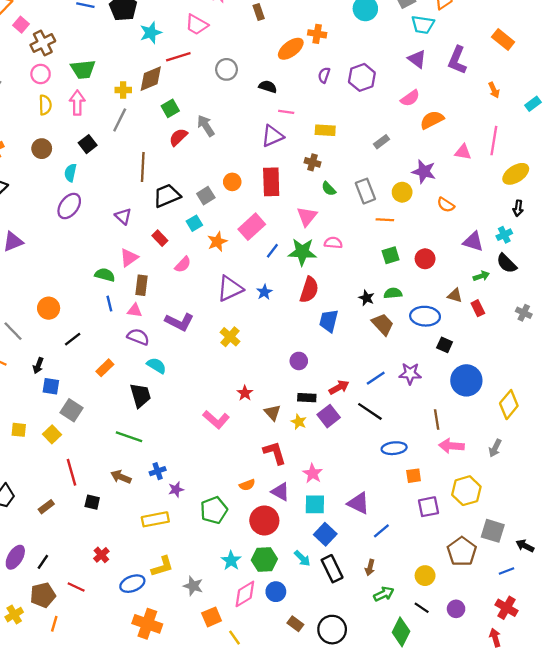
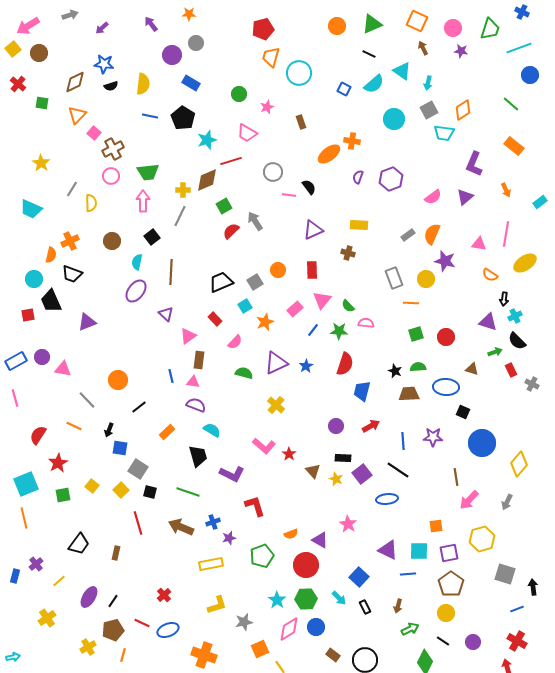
purple triangle: (417, 59) -> (465, 197), moved, turned 42
black semicircle: (268, 87) -> (309, 187), turned 35
yellow semicircle: (45, 105) -> (91, 203), moved
pink line: (286, 112) -> (289, 195), moved
orange semicircle: (432, 120) -> (432, 234), moved, turned -40
brown line: (143, 167) -> (171, 272), moved
red rectangle: (271, 182) -> (312, 270), size x0.7
green semicircle: (329, 189) -> (348, 306), moved
orange semicircle: (446, 205) -> (490, 275), moved
black arrow: (518, 208) -> (504, 299), moved
purple triangle: (123, 216) -> (166, 314), moved
pink triangle: (307, 216) -> (322, 300), moved
pink rectangle: (252, 227) -> (295, 309), size x0.7
green star: (302, 252) -> (339, 331), size x0.7
green semicircle: (105, 275) -> (244, 373), moved
red rectangle: (478, 308) -> (511, 370), moved
purple L-shape: (179, 322) -> (232, 474), moved
brown trapezoid: (383, 324) -> (409, 394), turned -50
blue line: (376, 378) -> (403, 441), turned -60
red arrow: (339, 387) -> (371, 426), moved
pink L-shape: (216, 419) -> (264, 446), moved
yellow square: (19, 430) -> (92, 486), turned 32
pink arrow: (451, 446) -> (469, 500), turned -50
blue ellipse: (394, 448) -> (387, 499), moved
red L-shape: (275, 453) -> (255, 506), moved
brown arrow: (121, 477) -> (181, 527), size x1.4
black square: (92, 502) -> (150, 492), moved
cyan square: (315, 504) -> (419, 551), moved
brown rectangle: (46, 507) -> (116, 553), turned -40
blue line: (381, 531) -> (408, 574), turned 35
black arrow: (525, 546) -> (533, 587), turned 56
brown pentagon: (462, 551) -> (451, 584), moved
black rectangle: (332, 569) -> (365, 607), size x0.6
blue ellipse: (132, 584) -> (168, 630), moved
gray star: (193, 586) -> (244, 622), turned -30

